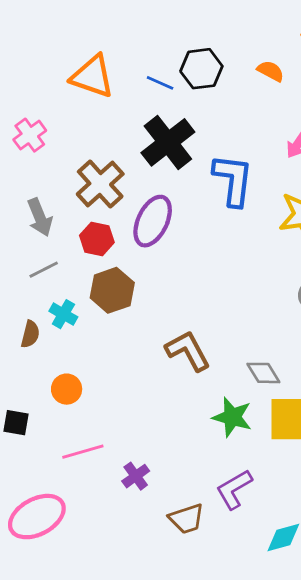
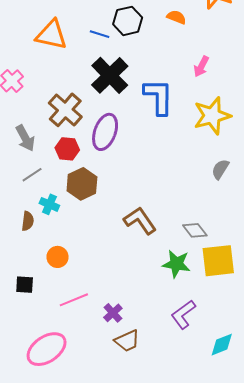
brown trapezoid: (187, 519) -> (127, 341), moved

